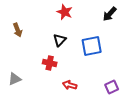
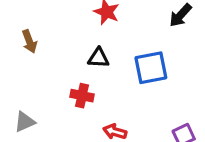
black triangle: (60, 40) -> (98, 58), turned 48

